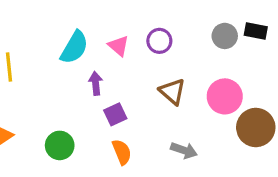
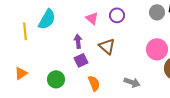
cyan semicircle: (74, 47) -> (47, 19), moved
brown triangle: (172, 92) -> (107, 46), moved
purple square: (115, 114) -> (81, 60), moved

